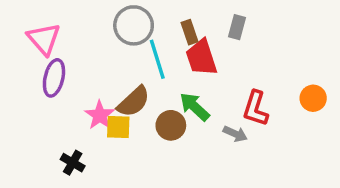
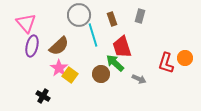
red trapezoid: (201, 58) -> (122, 47), moved
brown semicircle: (134, 102) -> (59, 46), moved
red L-shape: (256, 108) -> (166, 63), moved
yellow square: (118, 127) -> (70, 75), turned 35

